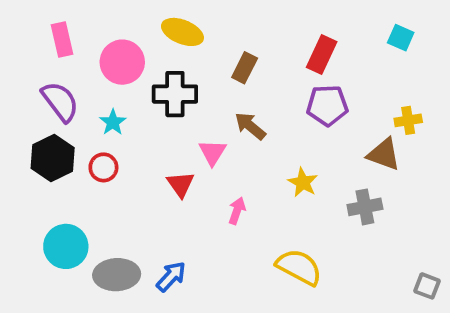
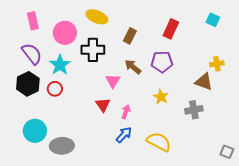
purple pentagon: (327, 105) -> (162, 62), moved
cyan star: (113, 122) -> (60, 65), size x1.5
red triangle: (181, 184) -> (103, 105), moved
blue arrow: (171, 277) -> (124, 135), moved

